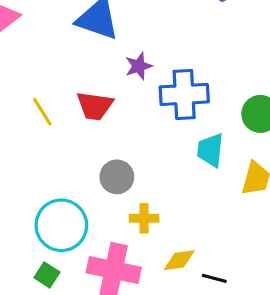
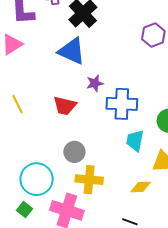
yellow line: (42, 112) -> (17, 104), moved
yellow cross: (144, 218) -> (89, 180), size x1.5
yellow diamond: (179, 260) -> (141, 187), moved

